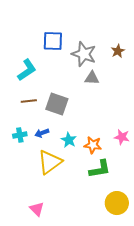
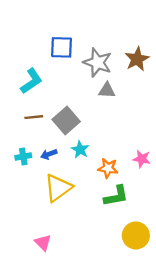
brown star: (118, 51) -> (137, 59), size x1.5
gray square: (57, 104) -> (66, 121), turned 30
cyan star: (69, 140) -> (80, 150), moved

